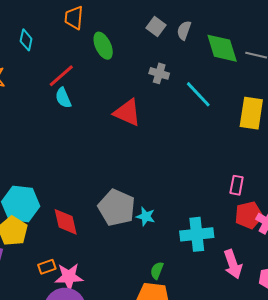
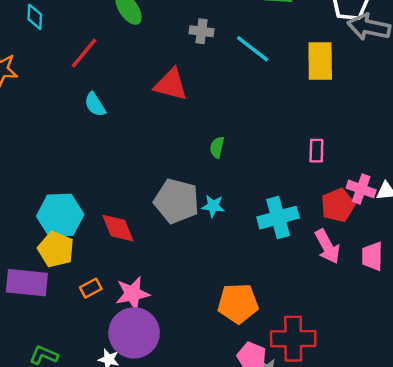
cyan semicircle: (63, 98) -> (95, 105), moved
red pentagon: (249, 215) -> (338, 205), moved
orange rectangle: (47, 267) -> (91, 288), moved
green semicircle: (157, 270) -> (217, 147), moved

